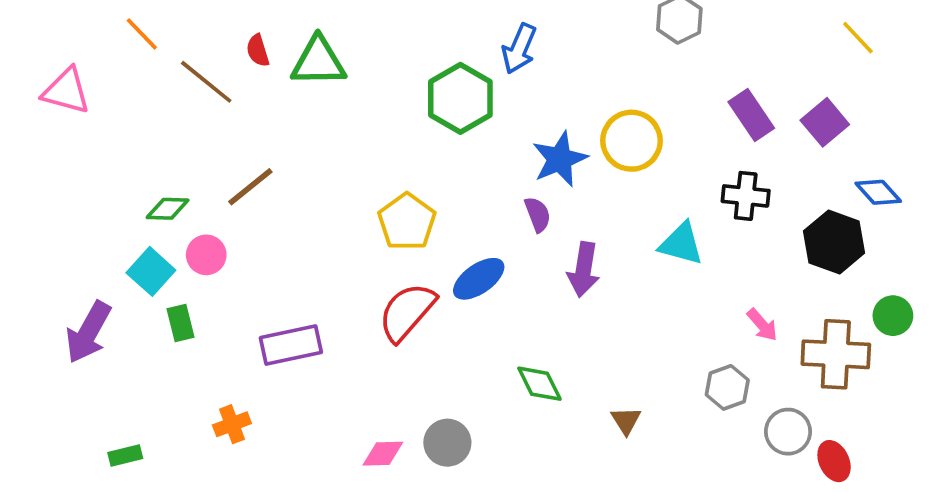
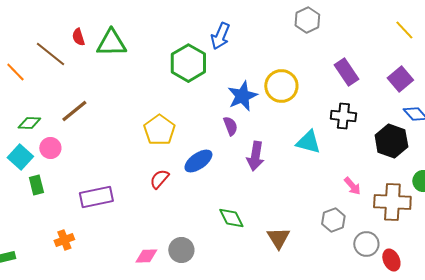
orange line: (142, 34) -> (15, 72), moved
purple square: (825, 122) -> (400, 79), moved
red semicircle: (407, 312) -> (159, 179), size x0.6
brown triangle: (626, 421) -> (278, 238), size x1.4

